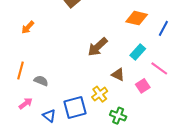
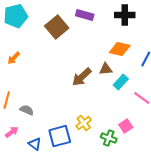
brown triangle: (118, 75) -> (106, 69), moved, turned -32
pink square: (143, 86) -> (126, 126), moved
green cross: (118, 116) -> (109, 138), moved

